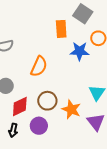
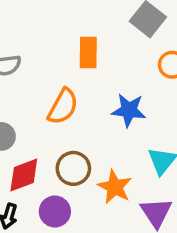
orange rectangle: (61, 29) -> (88, 53), moved
blue star: (80, 51) -> (129, 110), moved

